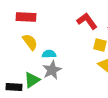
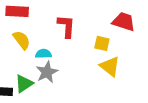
red L-shape: (87, 21) -> (66, 26), moved, turned 40

